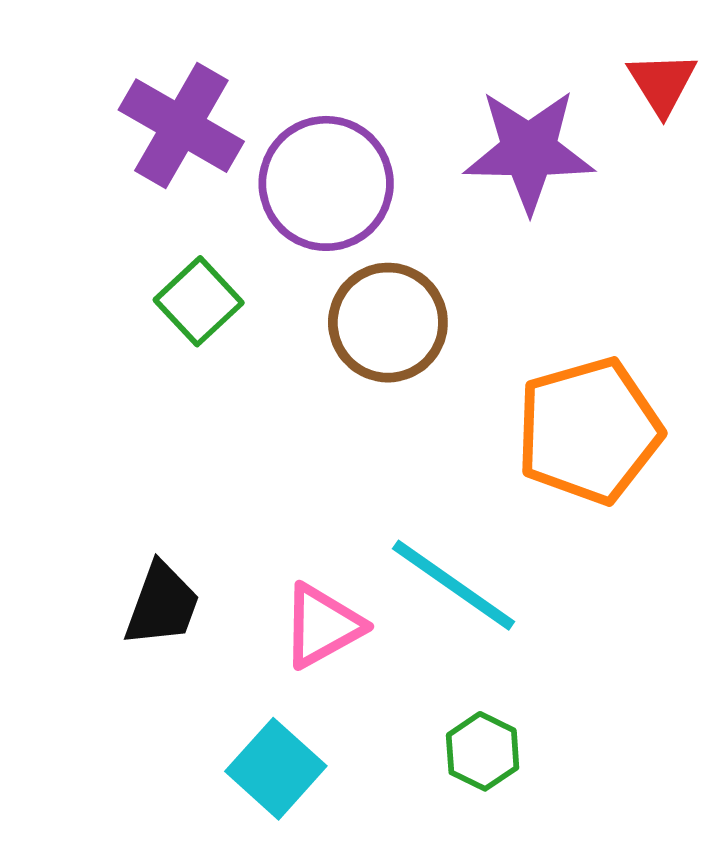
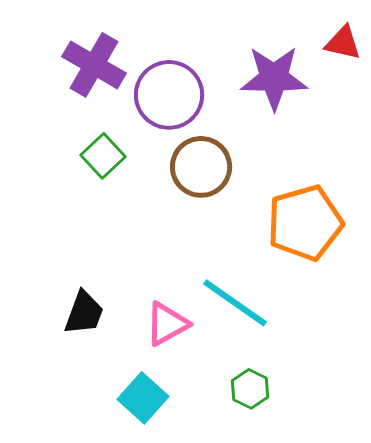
red triangle: (662, 83) -> (343, 43), turned -45

